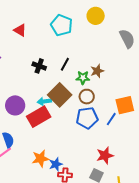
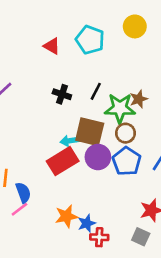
red triangle: (20, 30) -> (52, 46), moved
green star: (83, 78) -> (120, 108), size x1.6
brown square: (60, 95) -> (90, 132), turned -30
purple circle: (15, 105) -> (98, 157), moved
blue pentagon: (87, 118) -> (127, 161), turned -30

